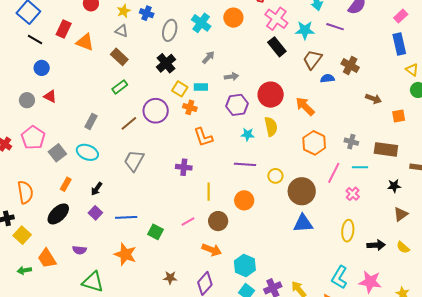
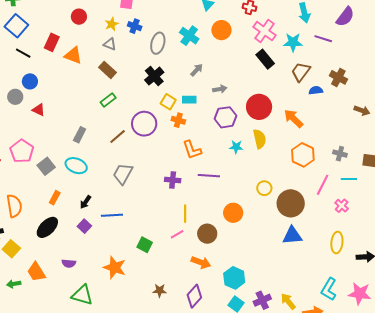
gray circle: (27, 100) -> (15, 97), moved
purple line: (245, 164) -> (209, 176), moved
yellow line: (209, 192) -> (185, 214), moved
blue line: (126, 217) -> (112, 215), moved

